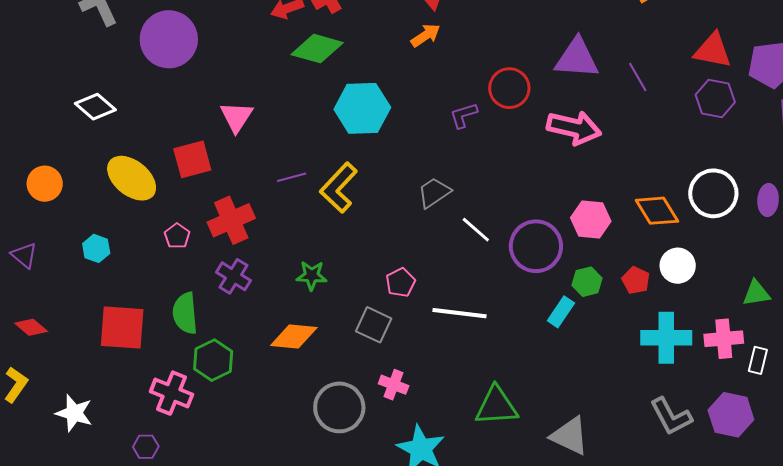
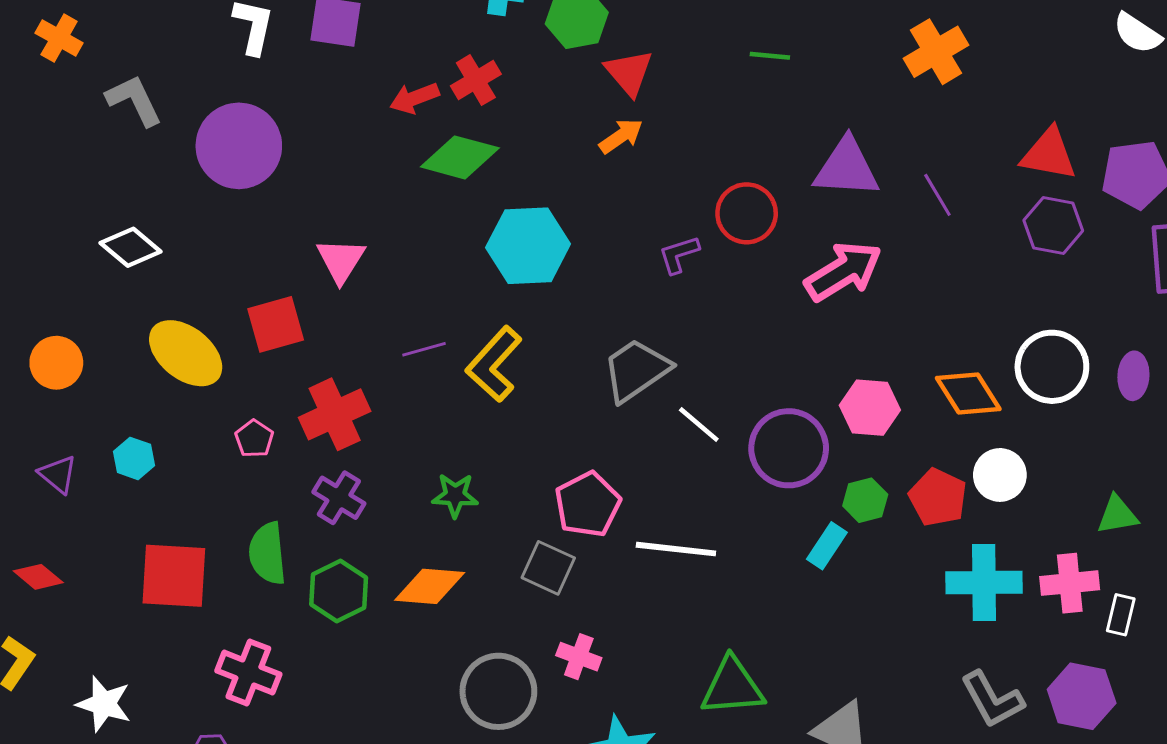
pink arrow: (574, 128) -> (843, 271), turned -44
gray trapezoid: (434, 193) -> (636, 370), size x1.4
purple triangle: (24, 255) -> (58, 474), moved
red pentagon: (636, 280) -> (938, 497), size x1.4
pink pentagon: (401, 283) -> (588, 504), size x1.5
green hexagon: (213, 360) -> (339, 591), moved

